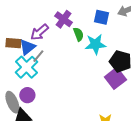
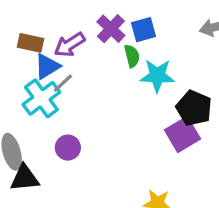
blue square: (102, 17) -> (143, 30), moved, turned -35
brown rectangle: (13, 43) -> (31, 43), moved
purple circle: (27, 95) -> (68, 148), moved

